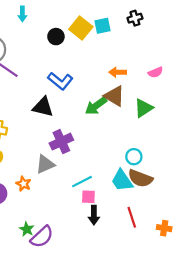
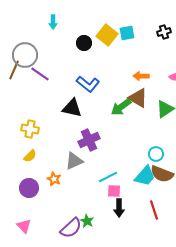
black cross: (135, 18) -> (164, 32), moved
cyan trapezoid: (122, 180) -> (145, 176), turned -105
green star: (27, 229) -> (87, 221), moved

